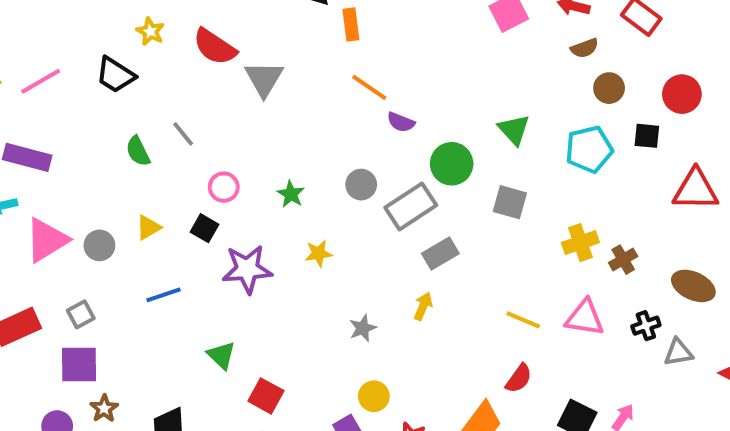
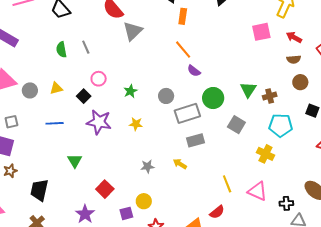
cyan pentagon: (589, 149) -> (281, 125), moved
yellow cross: (580, 243) -> (265, 154), turned 30
brown cross: (623, 260) -> (270, 96), moved
yellow arrow: (423, 306) -> (180, 164), turned -96
yellow line: (523, 320) -> (227, 184), turned 30
red square: (266, 396) -> (105, 189), moved

